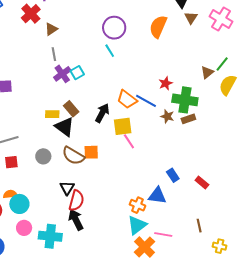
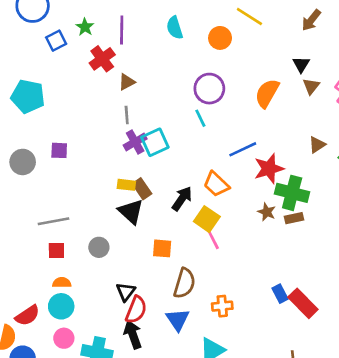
brown triangle: (207, 72) -> (317, 145), moved
cyan square: (77, 73) -> (155, 142), size x1.5
red star: (166, 83) -> (269, 169), size x1.6
blue line: (146, 101) -> (243, 149), moved, turned -60
yellow rectangle: (52, 114) -> (126, 185), moved
yellow square: (123, 126) -> (207, 219), turned 36
brown semicircle: (73, 156) -> (184, 283), moved, turned -110
blue rectangle: (173, 175) -> (280, 294), moved
red rectangle: (202, 183) -> (303, 303), size x1.6
orange semicircle: (10, 194) -> (62, 283), moved
blue triangle: (157, 196) -> (178, 320), moved, turned 42
orange cross: (138, 205) -> (222, 306), moved, turned -35

